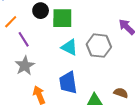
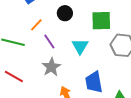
green square: (62, 18) -> (101, 21), moved
cyan triangle: (69, 47) -> (80, 46), moved, turned 36

